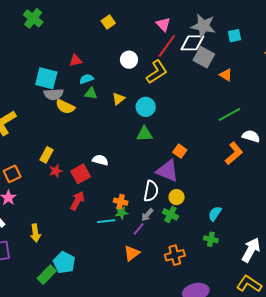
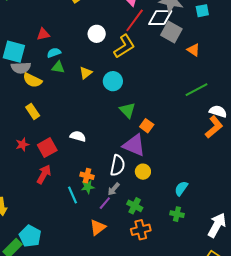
green triangle: (145, 134) -> (127, 110), moved, turned 48
orange L-shape: (234, 153) -> (214, 127), moved
yellow rectangle: (47, 155) -> (33, 111), moved, turned -63
white semicircle: (100, 160) -> (78, 136), moved
green cross: (170, 214) -> (135, 206), moved
cyan line: (106, 221) -> (73, 195), turned 72

